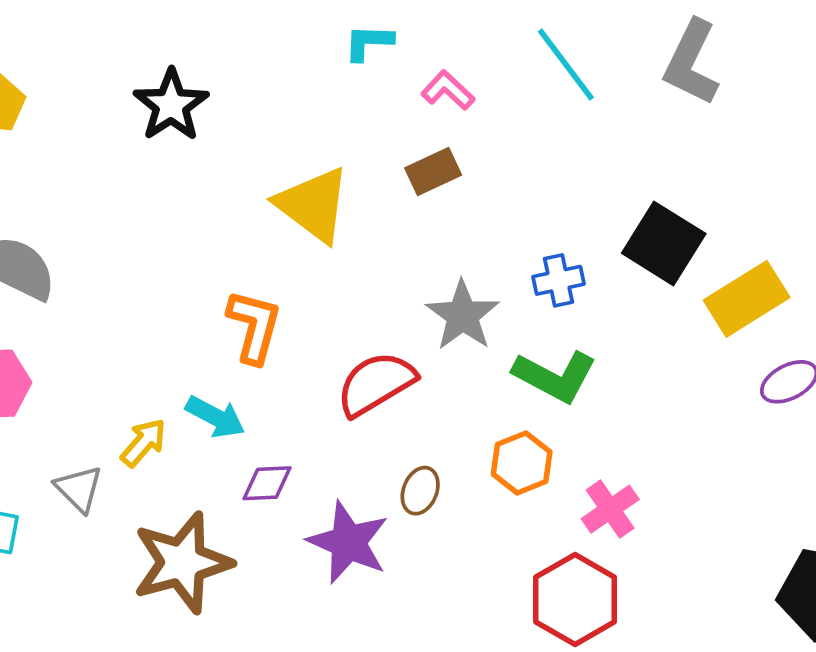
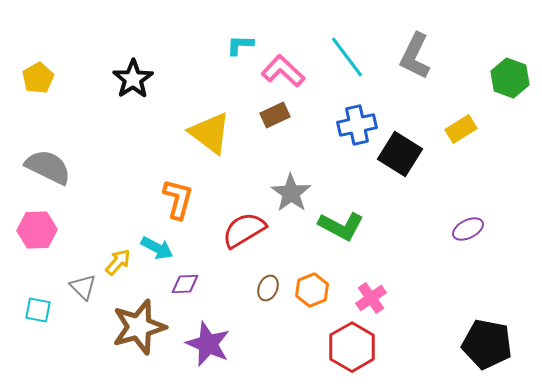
pink L-shape: (448, 90) -> (283, 71), size x1.5
blue cross: (558, 280) -> (357, 125), moved, size x1.4
yellow rectangle: (747, 299) -> (461, 129), moved, size x0.7
orange hexagon: (522, 463) -> (312, 290), moved
purple star: (348, 542) -> (208, 344), moved

